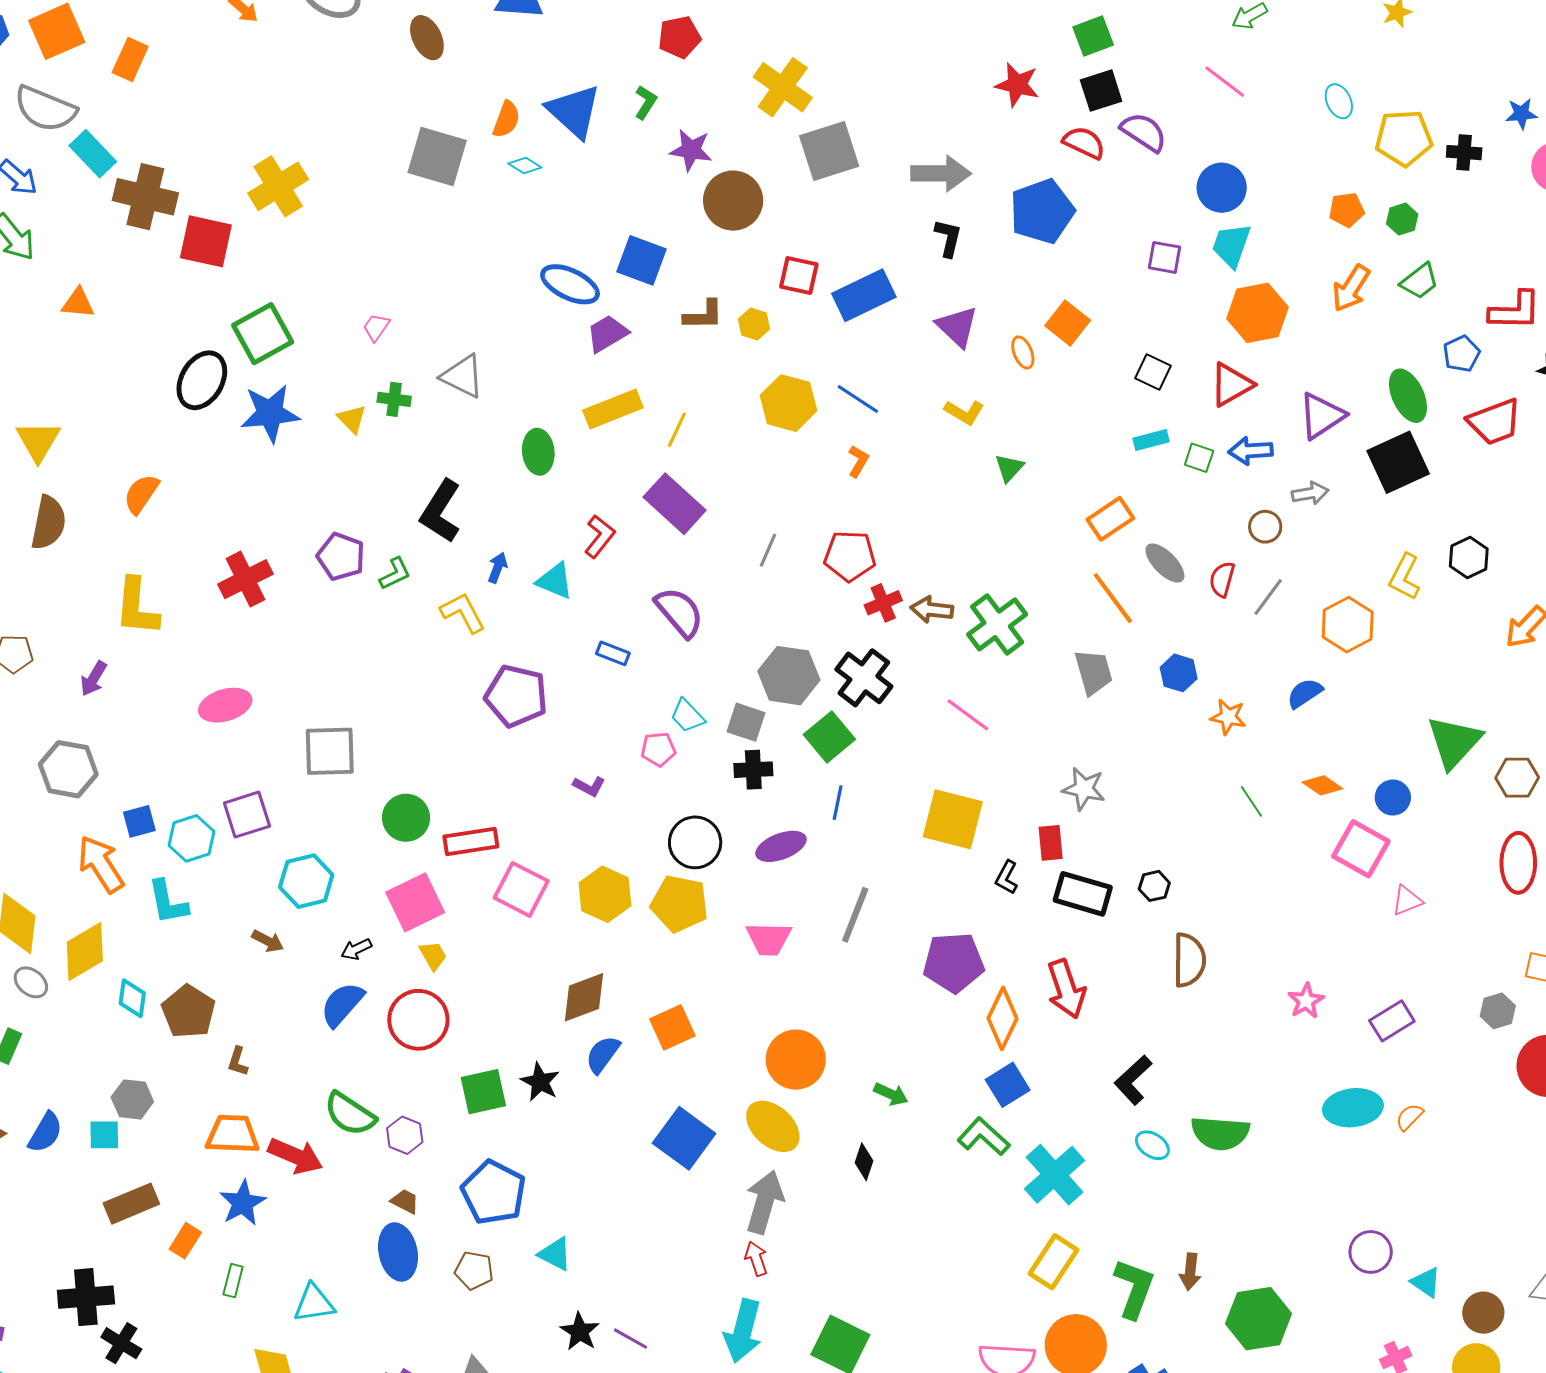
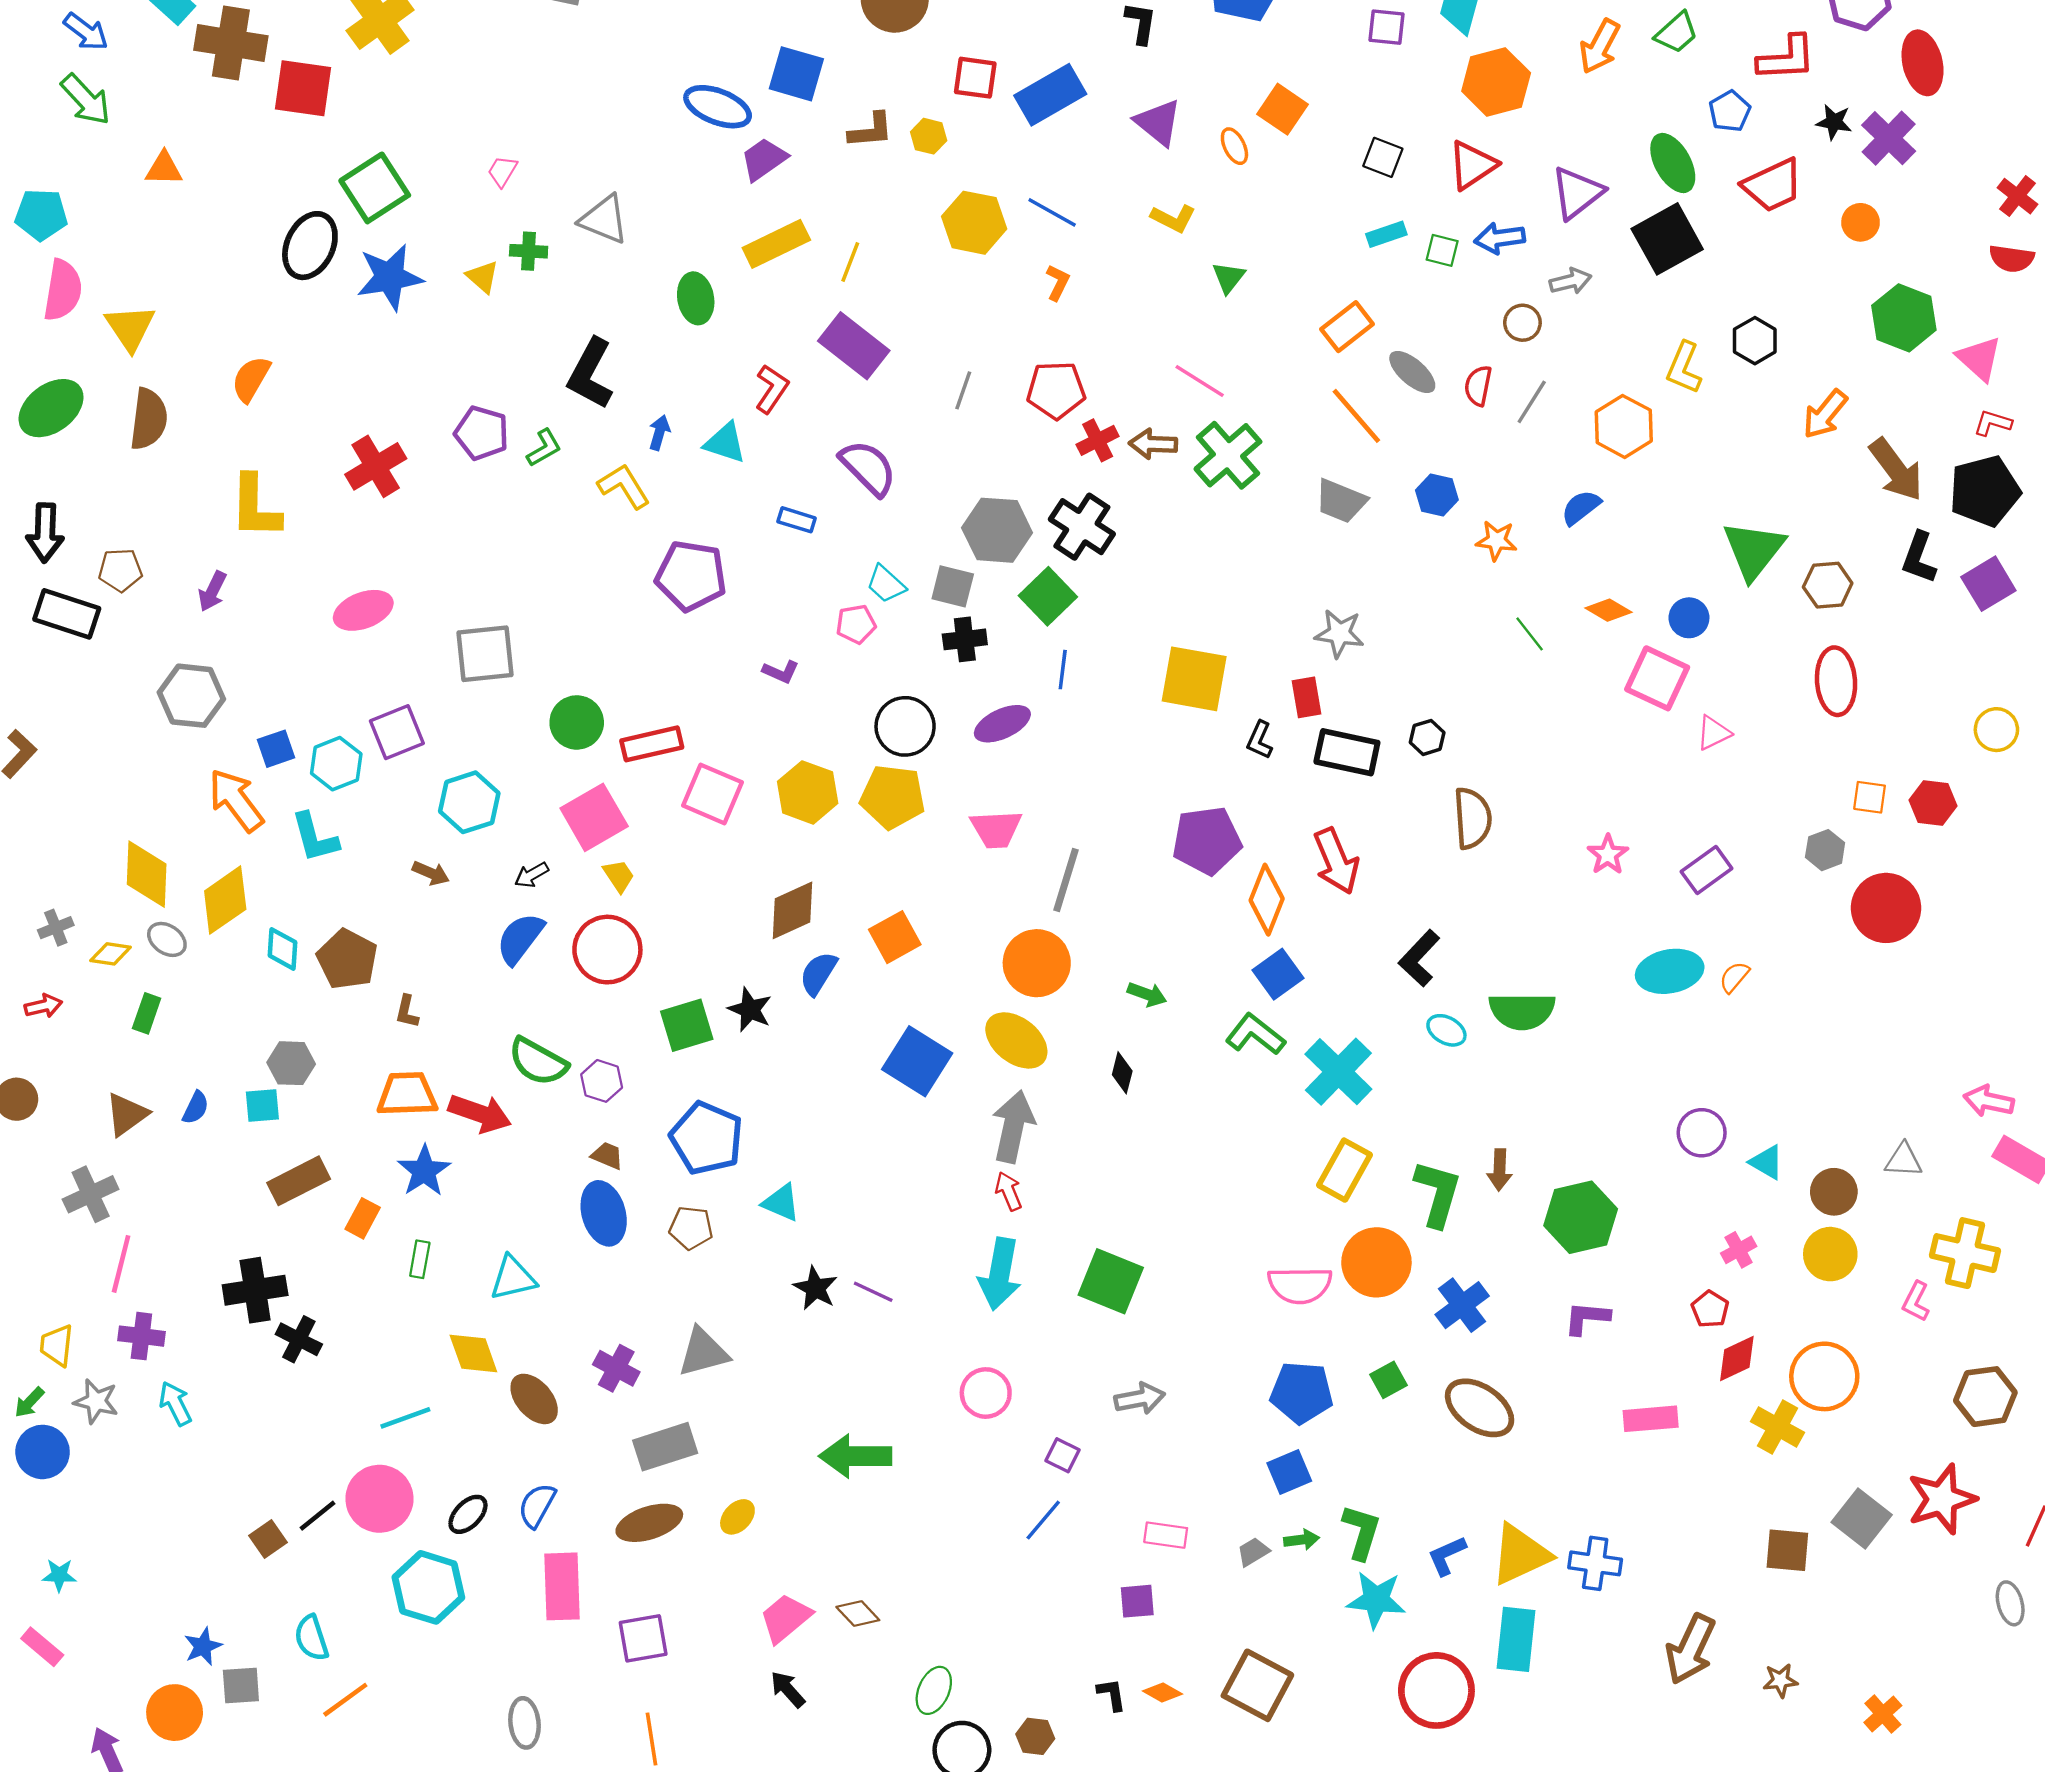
gray trapezoid: (1094, 672) -> (1341, 501), turned 132
pink line: (968, 715) -> (1200, 381), moved
gray line: (855, 915) -> (1066, 880), moved
blue semicircle: (45, 1132) -> (196, 1108), size x0.7

